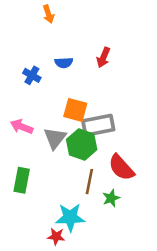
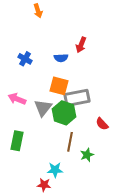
blue semicircle: (64, 63) -> (61, 58), moved
red semicircle: (121, 167) -> (102, 124), moved, size x0.6
cyan star: (70, 217) -> (55, 170), size x0.7

